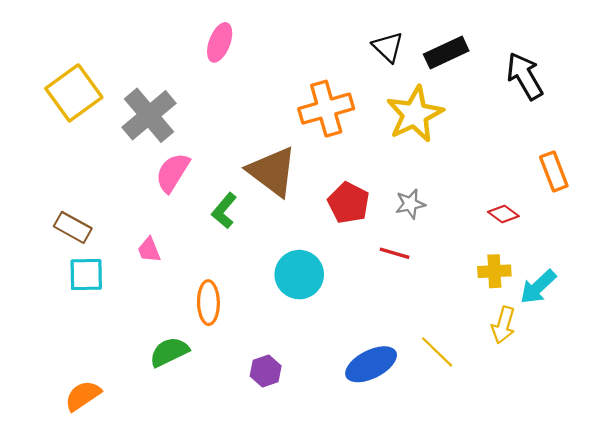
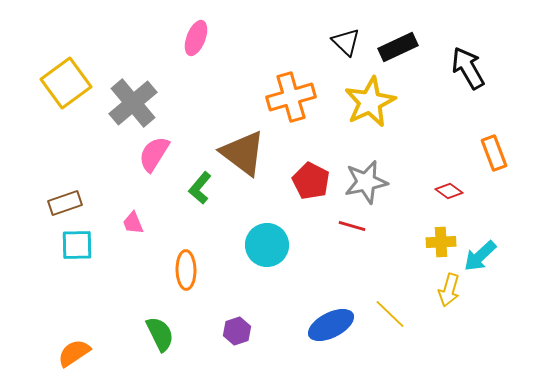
gray star: (410, 204) -> (366, 182), size x1.6
brown rectangle: (73, 227) -> (65, 203), turned -48
green semicircle: (169, 352) -> (160, 334), moved, turned 90

